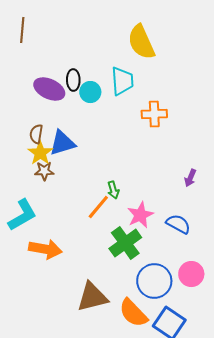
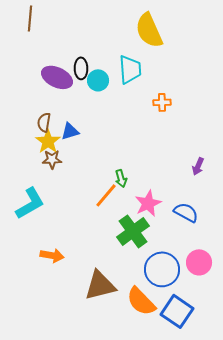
orange cross: (154, 114) -> (162, 102), size x0.7
blue triangle: (62, 143) -> (70, 131), size x0.7
orange arrow: (45, 249) -> (52, 255), moved, size x0.7

